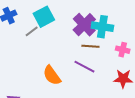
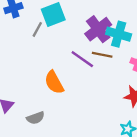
gray line: (32, 31) -> (37, 29), turned -32
purple line: (84, 67) -> (82, 59), moved

